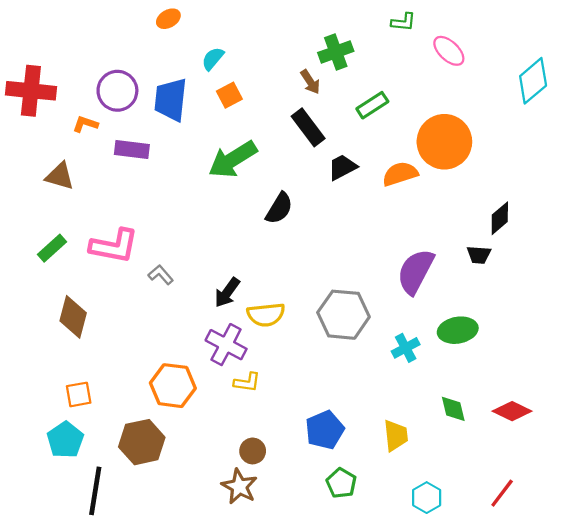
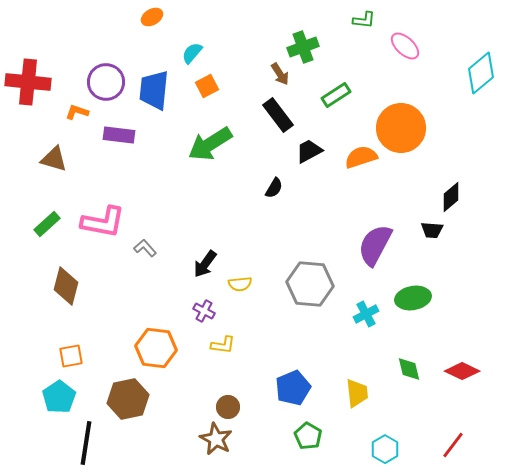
black semicircle: (279, 208) -> (274, 188), moved, size x0.7
yellow semicircle: (266, 315) -> (240, 284), size x0.7
purple cross: (226, 345) -> (204, 311), size x0.6

